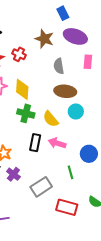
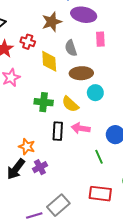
brown star: (44, 39) -> (52, 22), turned -30
yellow diamond: (22, 89) -> (49, 61), moved
purple cross: (13, 174) -> (40, 167), turned 32
gray rectangle: (41, 187) -> (58, 205), moved

